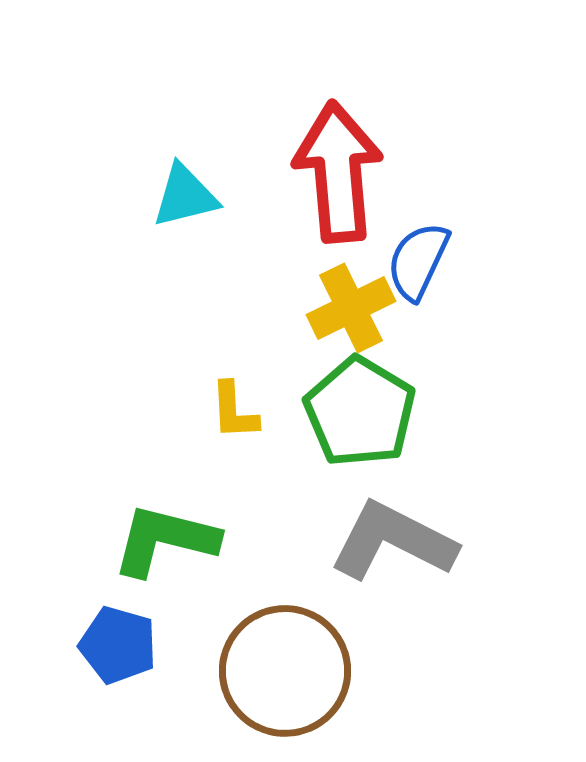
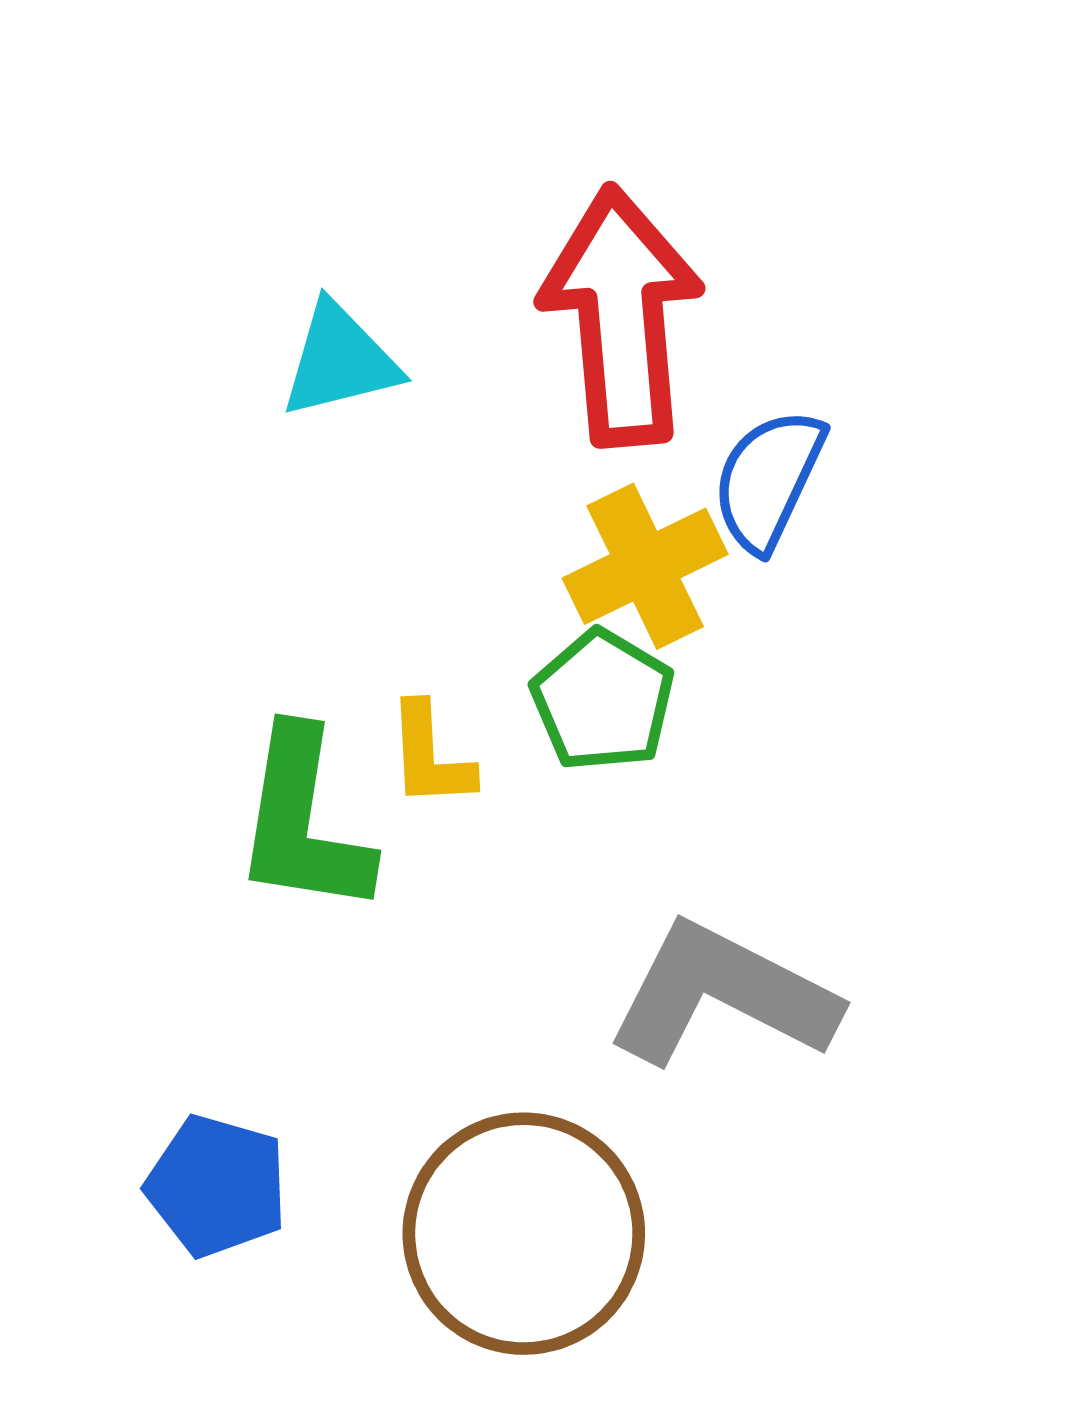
green pentagon: (360, 412) -> (603, 700), moved, size x0.7
green L-shape: (165, 540) -> (303, 822), moved, turned -95

